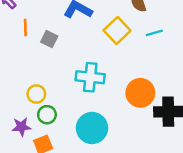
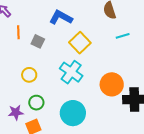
yellow square: (117, 30) -> (80, 43), moved
cyan cross: (90, 77) -> (71, 72), turned 30
yellow circle: (36, 94) -> (29, 75), moved

